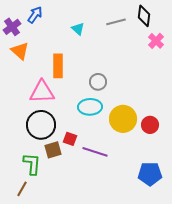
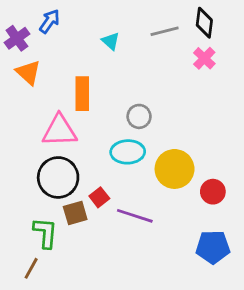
pink cross: (156, 41) -> (204, 58), moved
red circle: (150, 125) -> (213, 192), moved
red square: (70, 139) -> (99, 197), turned 32

